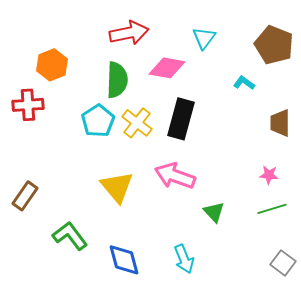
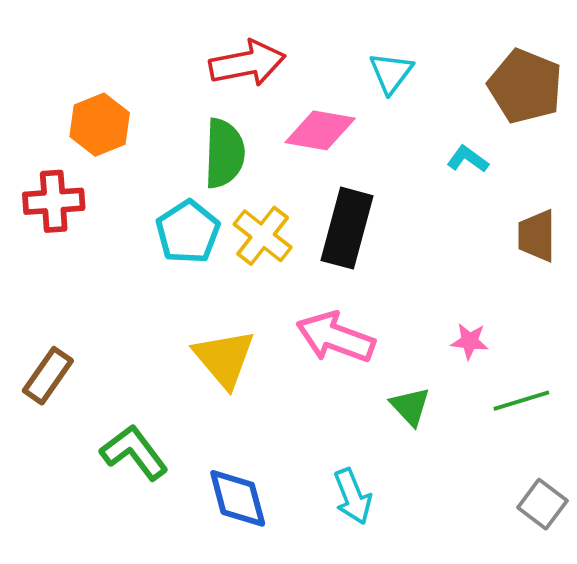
pink star: (269, 175) -> (470, 341), moved

